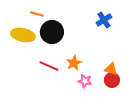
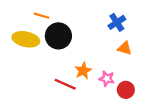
red line: (49, 66) -> (65, 84), moved
orange triangle: (111, 69) -> (125, 48), moved
pink star: (85, 81) -> (107, 79), moved

